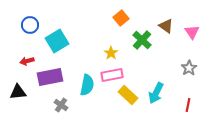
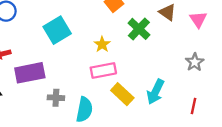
cyan square: (57, 41) -> (57, 30), moved
cyan semicircle: (87, 85) -> (84, 110), moved
gray cross: (61, 105) -> (56, 98), moved, turned -32

